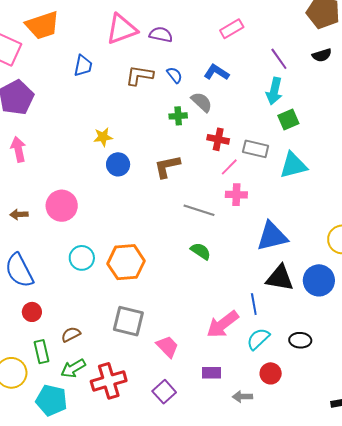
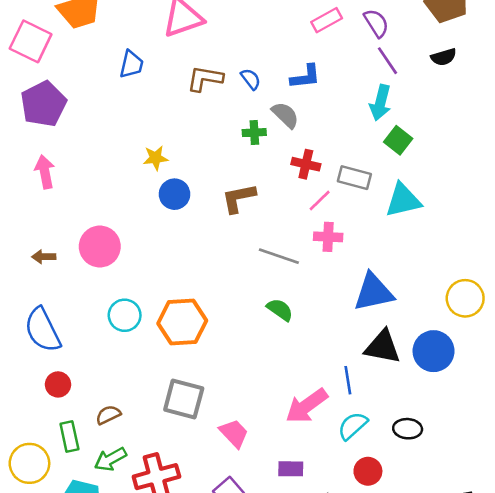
purple semicircle: (161, 35) -> (376, 23), moved, turned 45
blue L-shape: (216, 72) -> (305, 77), turned 140
green square: (288, 120) -> (398, 140), turned -30

